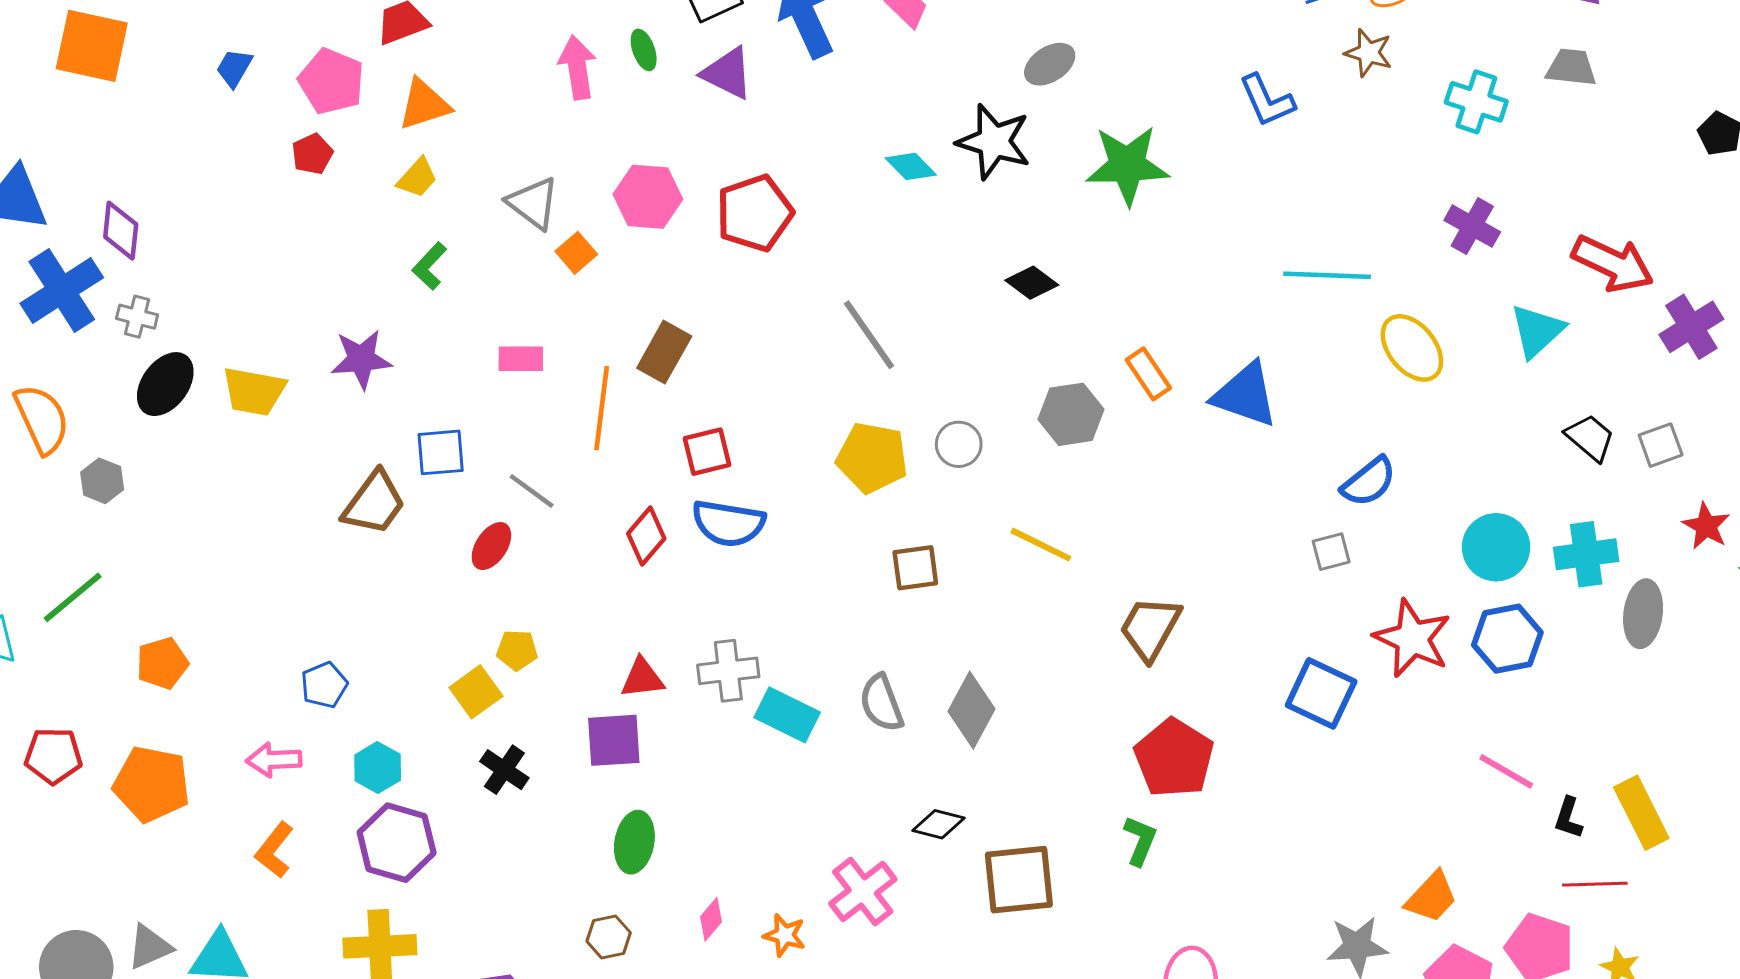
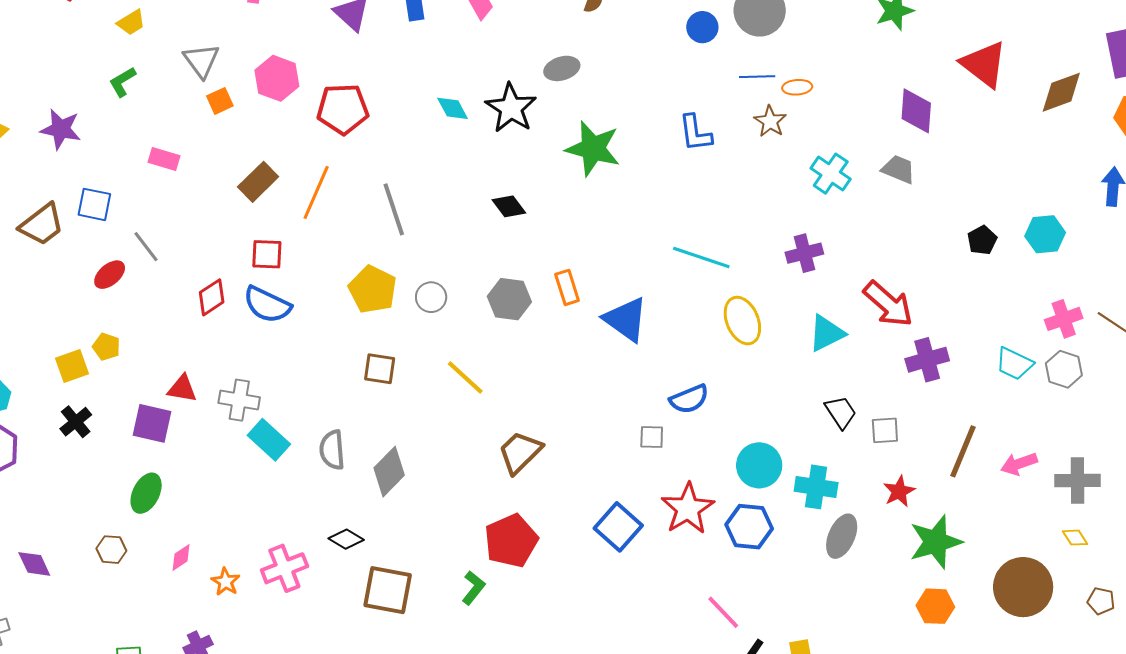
purple cross: (1472, 226) -> (804, 253), turned 30
orange line: (602, 408) -> (316, 192), moved

